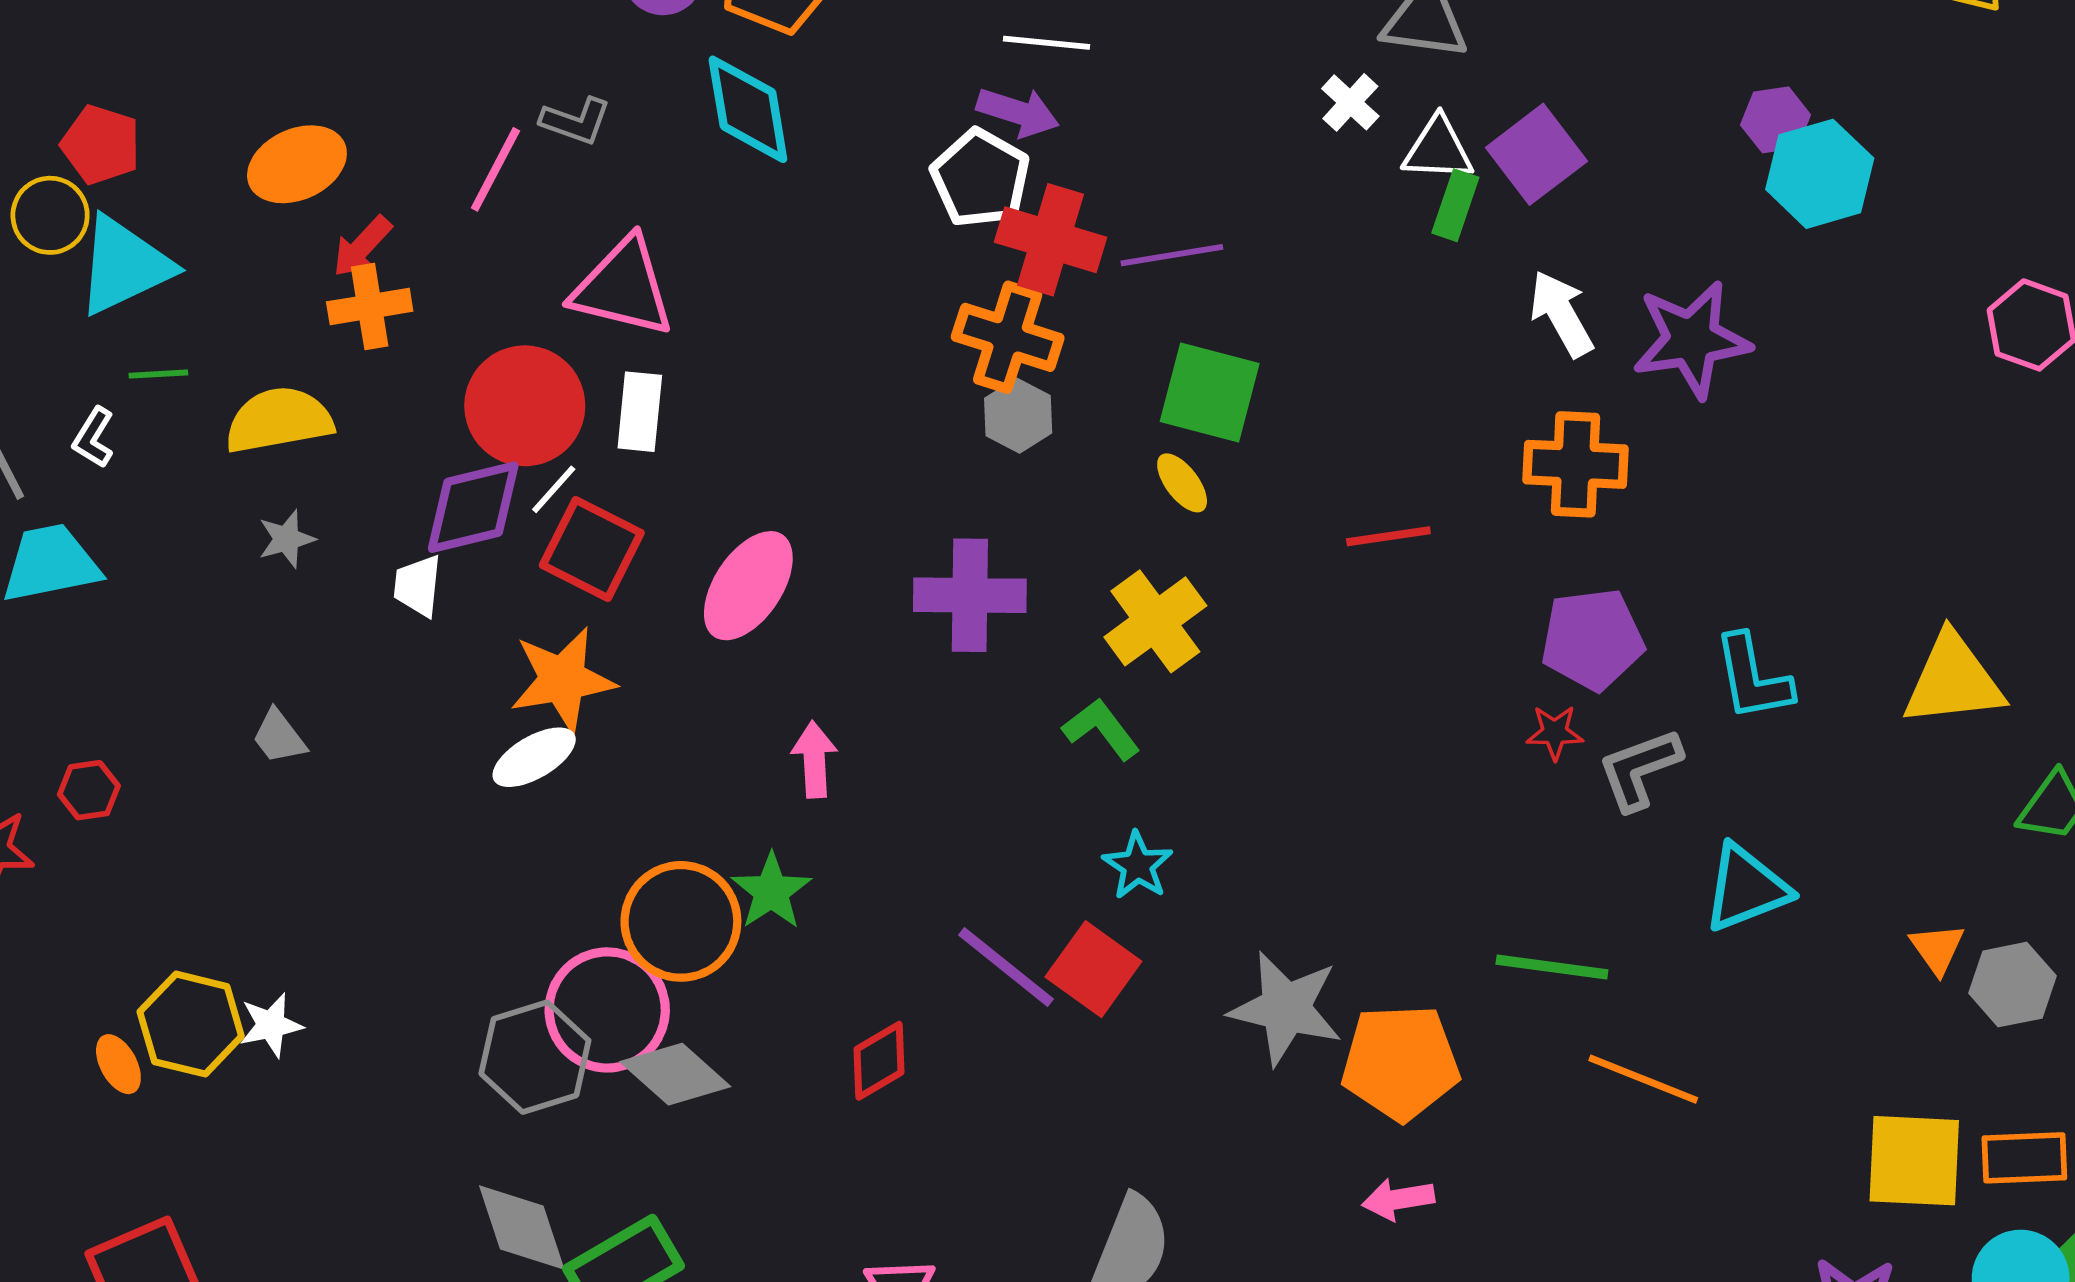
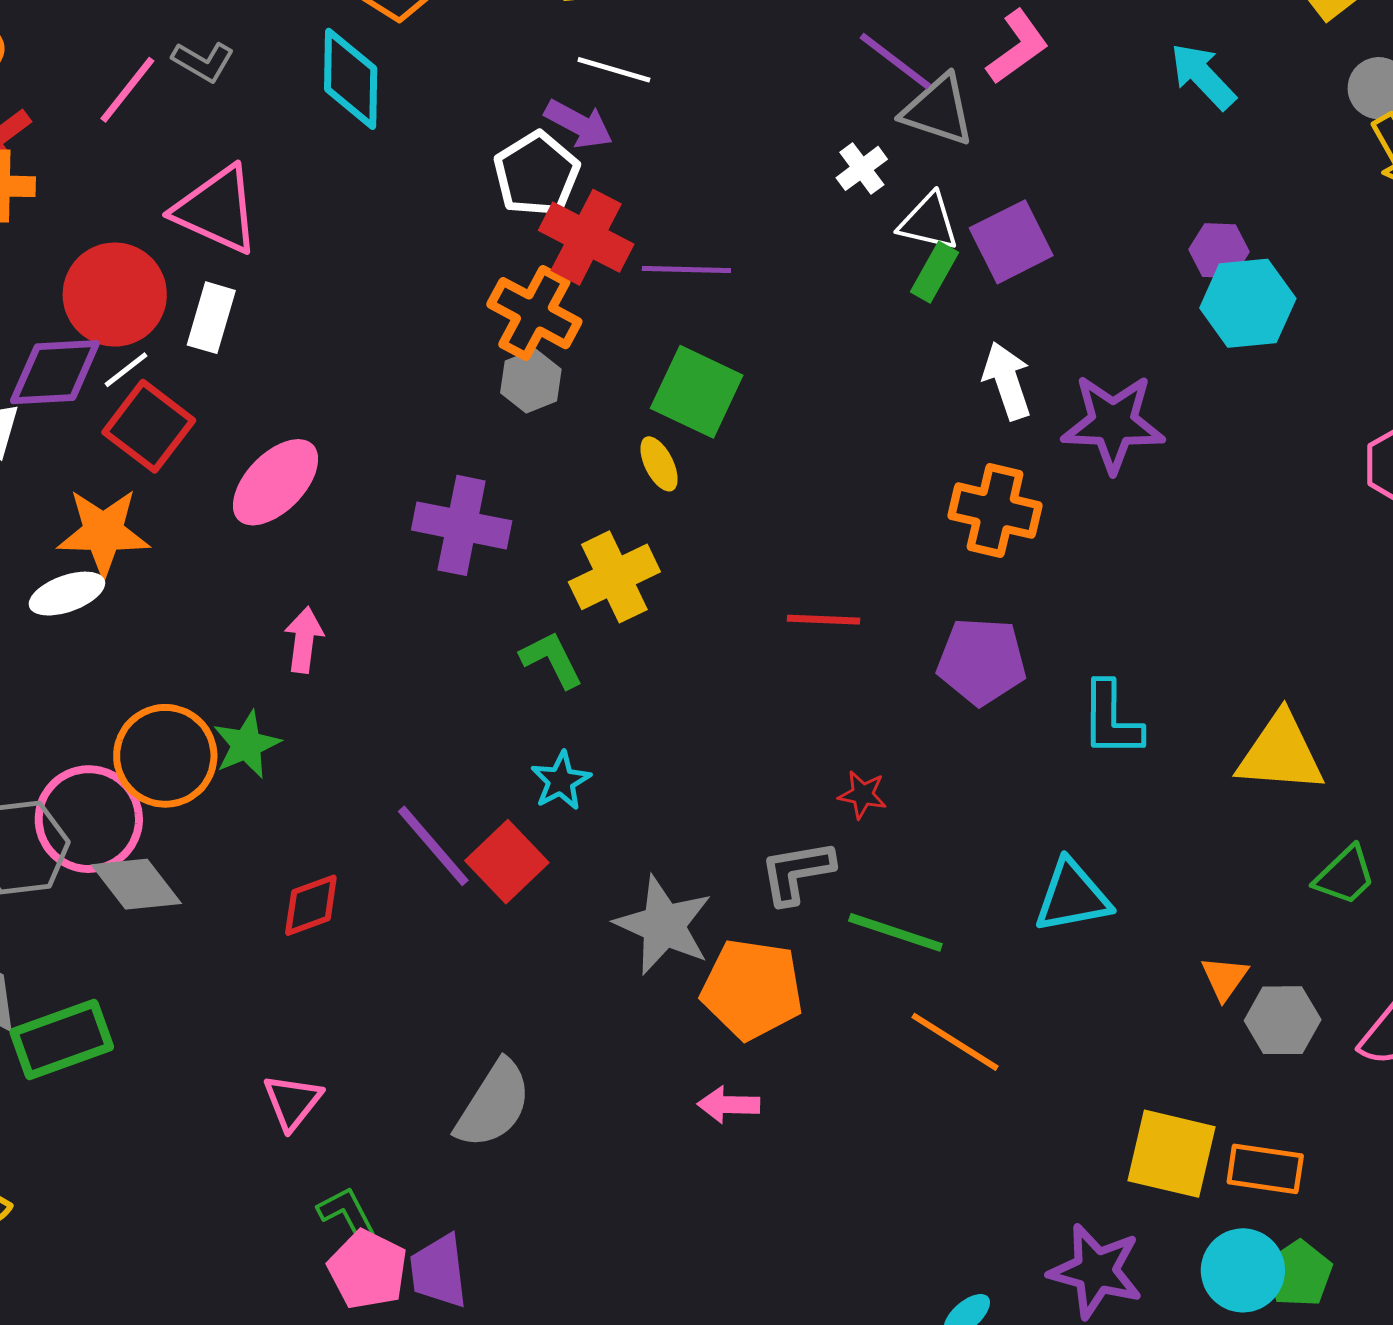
red line: (1388, 536) -> (824, 620), moved
red star: (1555, 732) -> (863, 795), moved
gray L-shape: (1640, 769) -> (797, 872), moved

